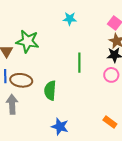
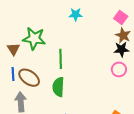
green line: (79, 63) -> (61, 59), moved
brown ellipse: (21, 80) -> (29, 78), turned 30

